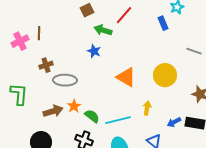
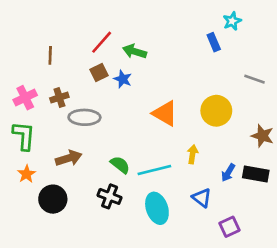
brown square: (87, 10) -> (99, 72), moved
red line: (124, 15) -> (102, 42), moved
pink cross: (20, 41) -> (25, 98), moved
orange star: (74, 106) -> (26, 174), moved
blue arrow: (174, 122) -> (228, 173), turned -32

